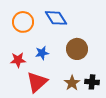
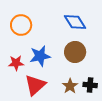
blue diamond: (56, 18) -> (75, 22), moved
blue star: (42, 53) -> (40, 56), size x1.5

